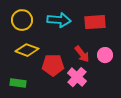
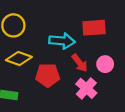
cyan arrow: (59, 20) -> (62, 41), moved
pink cross: (77, 77) -> (86, 88), moved

